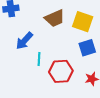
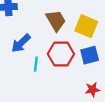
brown trapezoid: (55, 18) -> (56, 20), turned -100
red hexagon: (61, 71) -> (61, 54), moved

